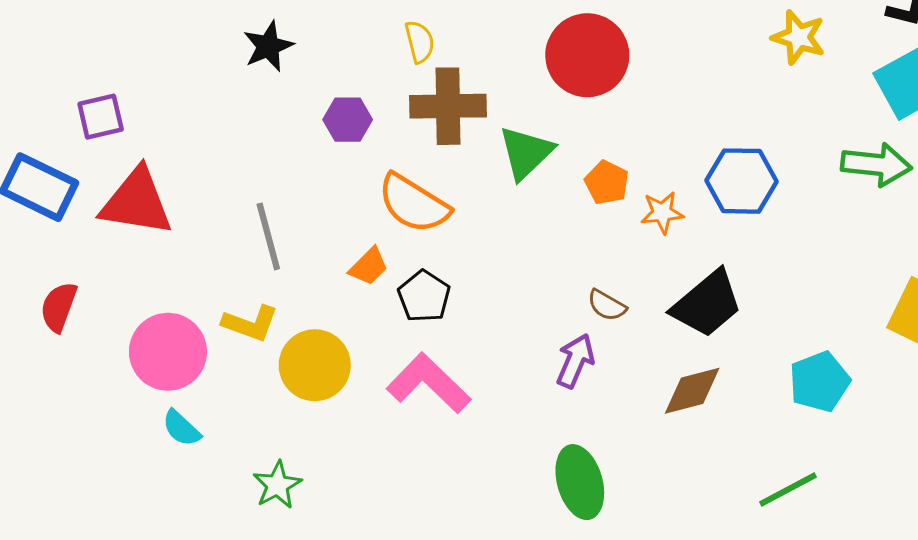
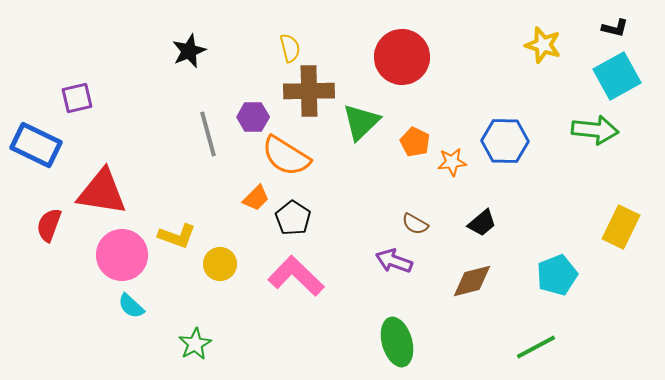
purple hexagon: (348, 120) -> (253, 117), moved
red triangle: (137, 202) -> (102, 192), moved
gray line: (268, 236) -> (208, 134), moved
black trapezoid: (707, 304) -> (482, 223), size x0.6
purple arrow: (575, 361) -> (394, 261), turned -93
yellow circle: (315, 365) -> (220, 264), size x0.7

